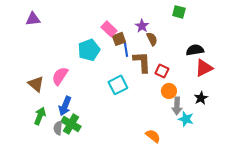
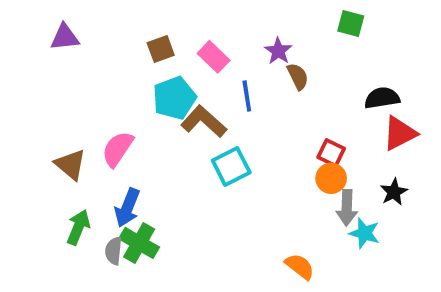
brown square: (119, 39) -> (161, 49), moved
brown L-shape: (142, 62) -> (204, 121), moved, turned -45
red square: (162, 71) -> (331, 153), moved

